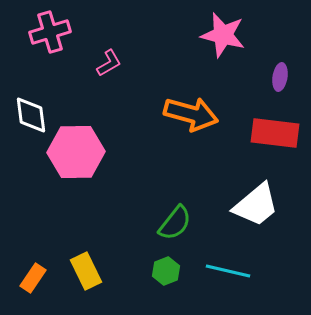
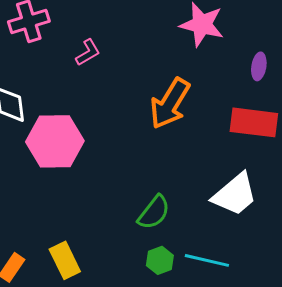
orange arrow: (191, 114) -> (170, 103), turned 106
green hexagon: (166, 271) -> (160, 260), moved

